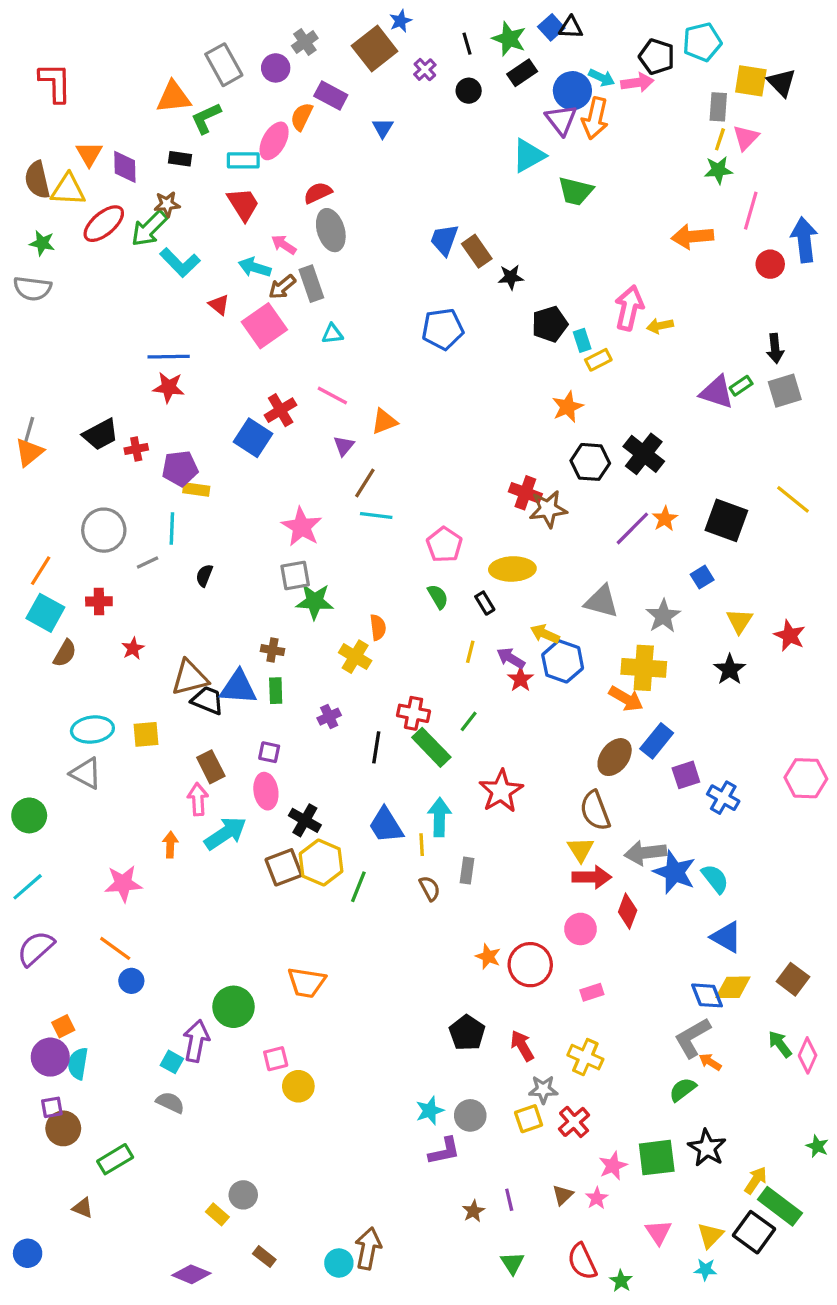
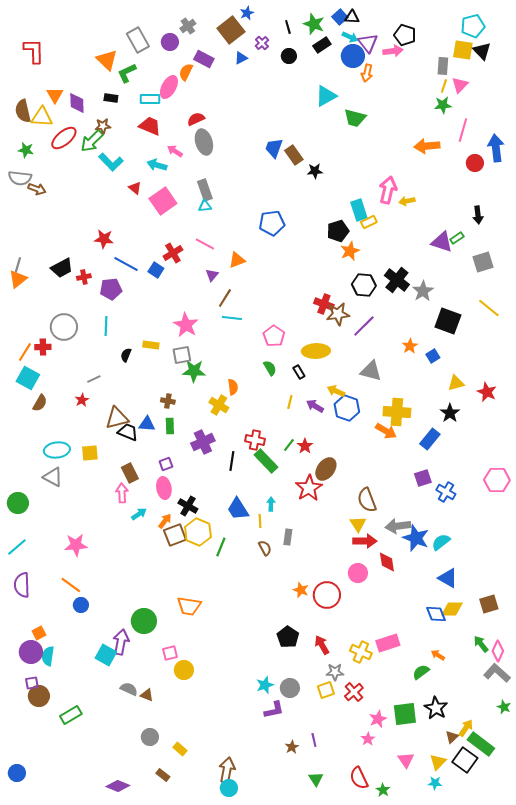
cyan pentagon: (702, 42) -> (473, 26), moved
cyan arrow: (602, 78) -> (350, 37), moved
orange triangle: (174, 97) -> (107, 60), turned 50
orange arrow: (595, 118) -> (367, 73), size x0.7
purple triangle: (561, 120) -> (368, 43), moved
blue triangle: (383, 128) -> (241, 58), moved, turned 32
red trapezoid: (243, 204) -> (150, 126), turned -35
gray rectangle: (311, 284) -> (205, 190), moved
brown arrow: (282, 287) -> (37, 189), moved, turned -120
black pentagon: (550, 324) -> (338, 231), moved
blue pentagon: (443, 329) -> (272, 223), moved
cyan rectangle: (582, 340) -> (359, 210), size x1.5
blue line: (169, 357) -> (126, 264), moved, turned 30
gray square: (785, 391) -> (483, 262), moved
blue square: (253, 438) -> (156, 270), size x0.7
yellow rectangle: (196, 490) -> (151, 345), moved
orange star: (665, 519) -> (410, 346), moved
purple line: (632, 528) -> (364, 326), moved
gray line: (148, 563) -> (94, 379), moved
red cross: (99, 601) -> (43, 347), moved
gray star: (663, 616) -> (423, 291), moved
yellow triangle: (739, 621) -> (456, 383), turned 42
red star: (521, 679) -> (305, 446), moved
blue triangle: (238, 687) -> (147, 424), size x0.7
purple cross: (329, 717) -> (203, 442), size x1.6
blue rectangle: (657, 741) -> (430, 439), moved
purple square: (269, 752) -> (166, 464), turned -32
brown ellipse: (615, 757) -> (326, 469), moved
cyan arrow: (439, 817) -> (271, 504), size x0.6
cyan arrow: (225, 833) -> (139, 514), size x0.6
orange arrow: (170, 845) -> (165, 521), moved, turned 35
cyan semicircle: (715, 879) -> (441, 542), turned -90
red diamond: (628, 911) -> (387, 562), turned -30
purple semicircle: (36, 948) -> (22, 585), turned -50
brown square: (793, 979) -> (489, 604), turned 36
pink rectangle: (592, 992) -> (388, 643), moved, size x1.6
gray L-shape: (692, 1038) -> (497, 673), moved, turned 72
cyan square: (172, 1062) -> (106, 655), size x1.5
gray semicircle: (170, 1102) -> (129, 689), moved
brown triangle: (563, 1195) -> (452, 737), moved
brown triangle: (83, 1208) -> (147, 695), moved
yellow rectangle: (217, 1214) -> (180, 749), moved
cyan circle: (339, 1263) -> (229, 788), moved

